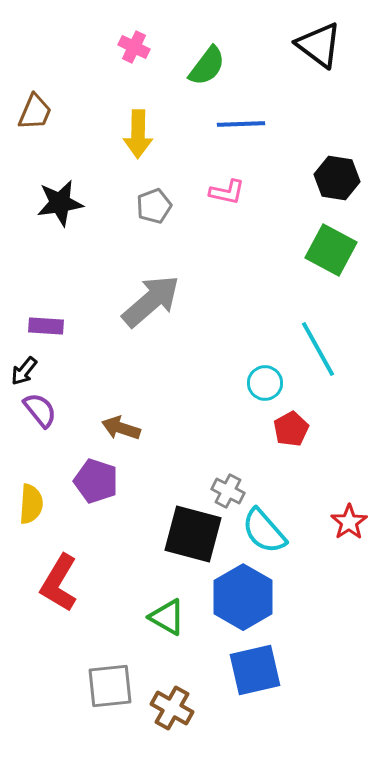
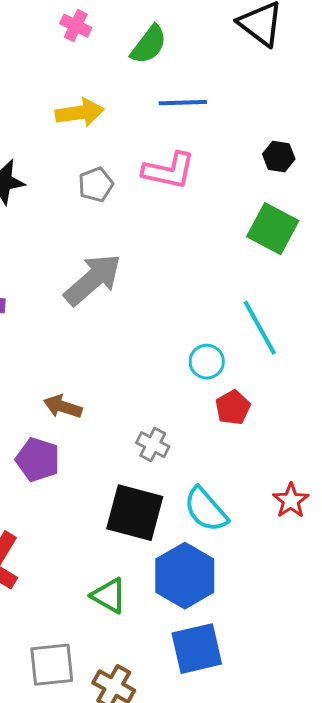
yellow arrow: (138, 134) -> (80, 113), turned -99
black hexagon: (337, 178) -> (279, 157), size x0.7
pink L-shape: (227, 192) -> (169, 171), size x1.5
gray cross: (228, 491) -> (153, 445), moved

